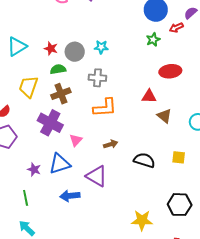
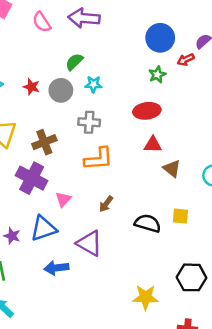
green semicircle: (58, 69) -> (74, 62), moved, turned -35
red ellipse: (170, 71) -> (147, 111), moved
brown arrow: (111, 144) -> (106, 204), turned 144
yellow square: (179, 157) -> (180, 216), moved

